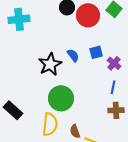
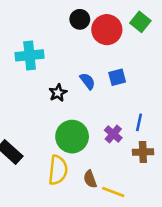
cyan cross: (19, 19) -> (30, 55), moved
purple cross: (114, 63) -> (113, 134), moved
black star: (50, 64) -> (58, 93), size x0.6

